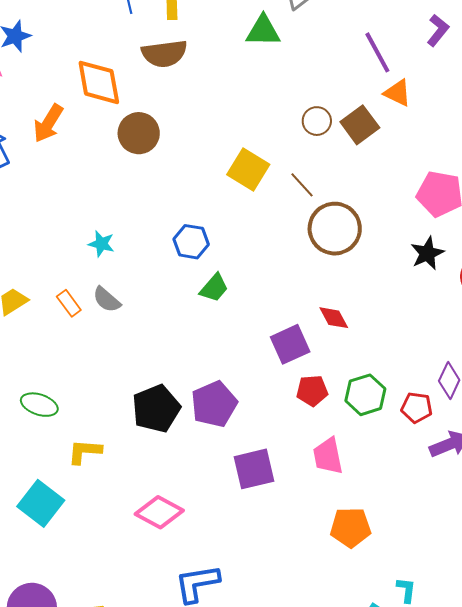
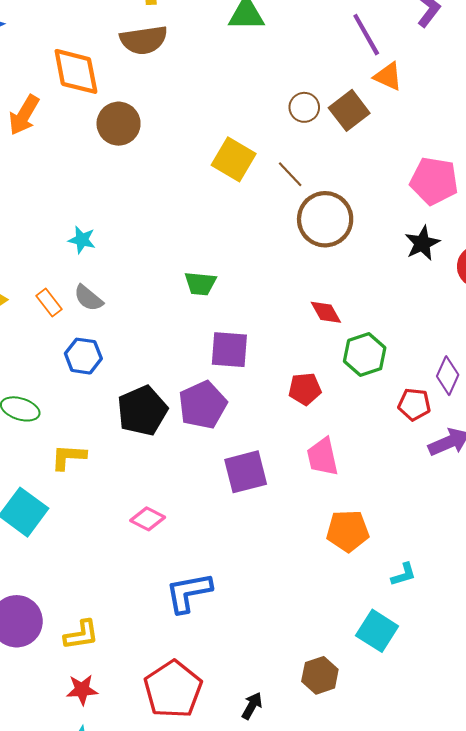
blue hexagon: (191, 242) -> (83, 356), moved
green trapezoid: (214, 288) -> (200, 284), turned 56
purple square: (290, 344) -> (229, 350), moved, turned 30
green hexagon: (365, 395) -> (365, 354), moved
pink diamond: (159, 512) -> (148, 519), size x0.7
cyan L-shape: (406, 590) -> (404, 575), moved, turned 68

